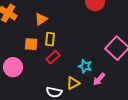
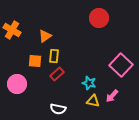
pink arrow: (99, 79) -> (112, 96), moved
yellow triangle: (73, 83) -> (93, 101), moved, turned 40

